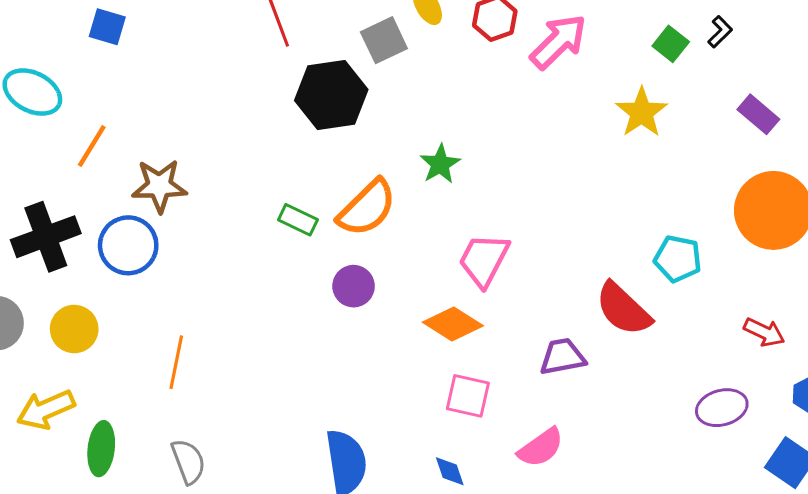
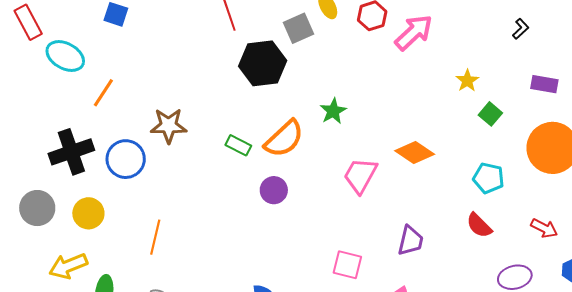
green square: (671, 44) -> (490, 114), moved
yellow star: (642, 112) -> (467, 81), size x0.7
purple rectangle: (758, 114) -> (544, 84), turned -32
brown star: (159, 186) -> (169, 126), moved
red semicircle: (623, 309) -> (479, 225), moved, size x0.7
orange diamond: (453, 324) -> (415, 152), moved
purple trapezoid: (563, 357) -> (411, 241), turned 112

